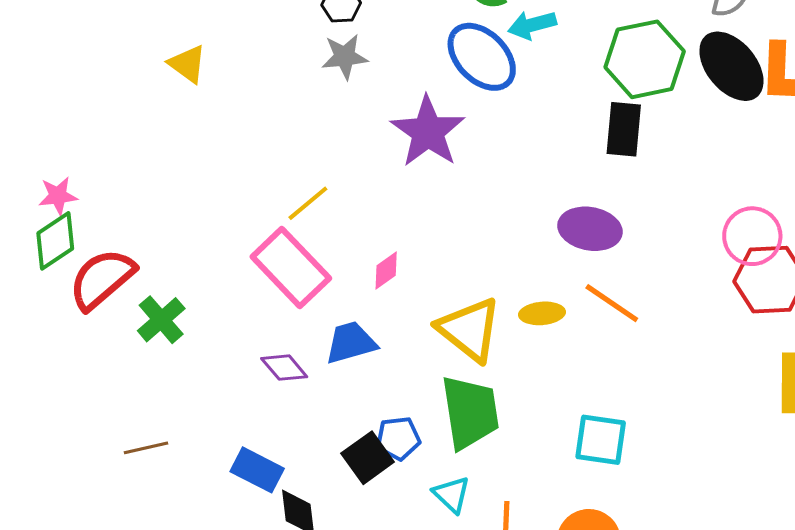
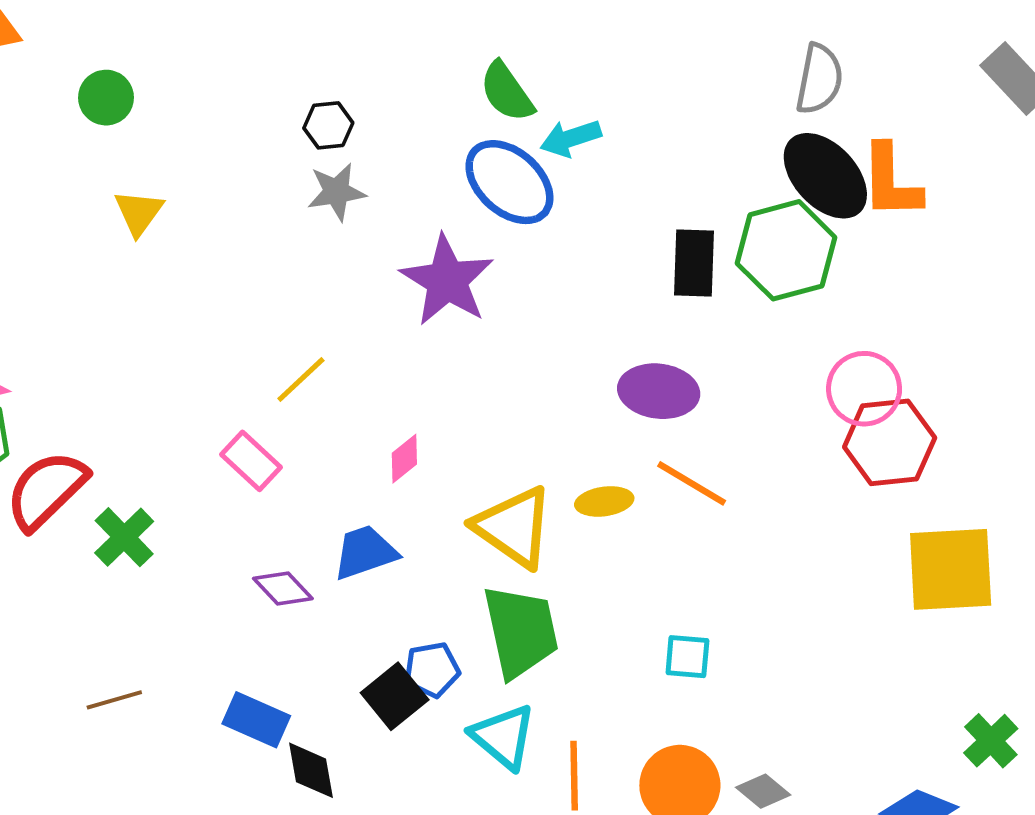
green hexagon: (645, 59) -> (786, 250), moved
yellow triangle: (187, 64) -> (139, 213), turned 33
pink rectangle: (291, 268) -> (251, 461), moved, size x0.6
cyan square: (601, 440) -> (687, 657), size x0.7
cyan triangle: (452, 495) -> (503, 737), size x1.4

